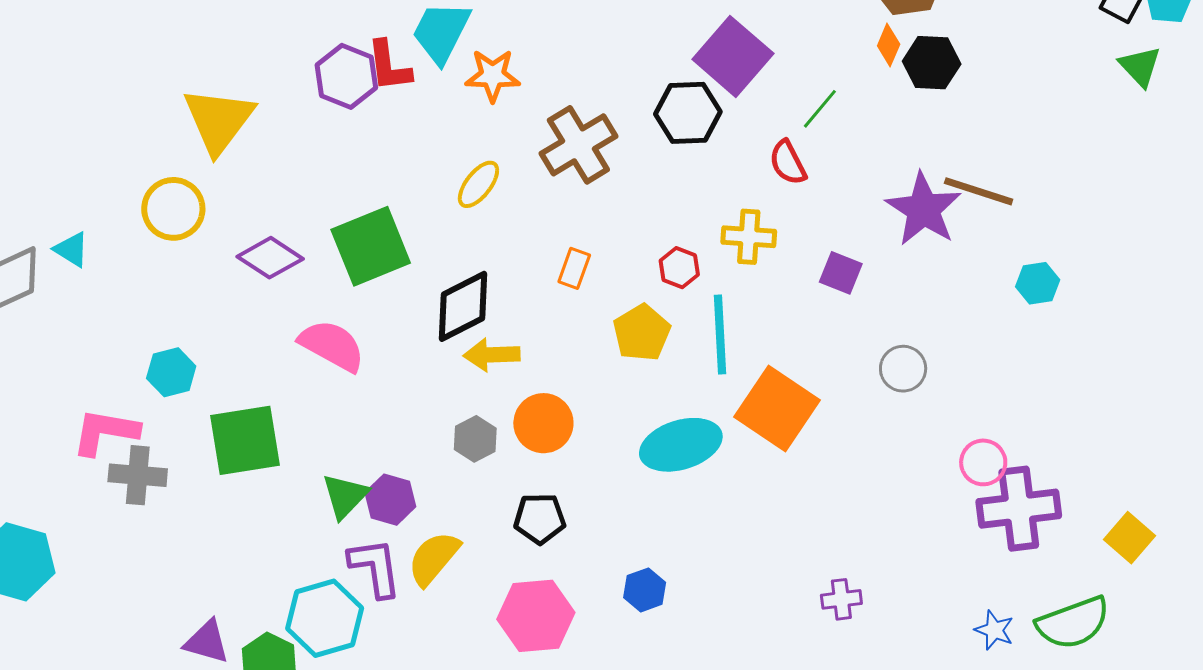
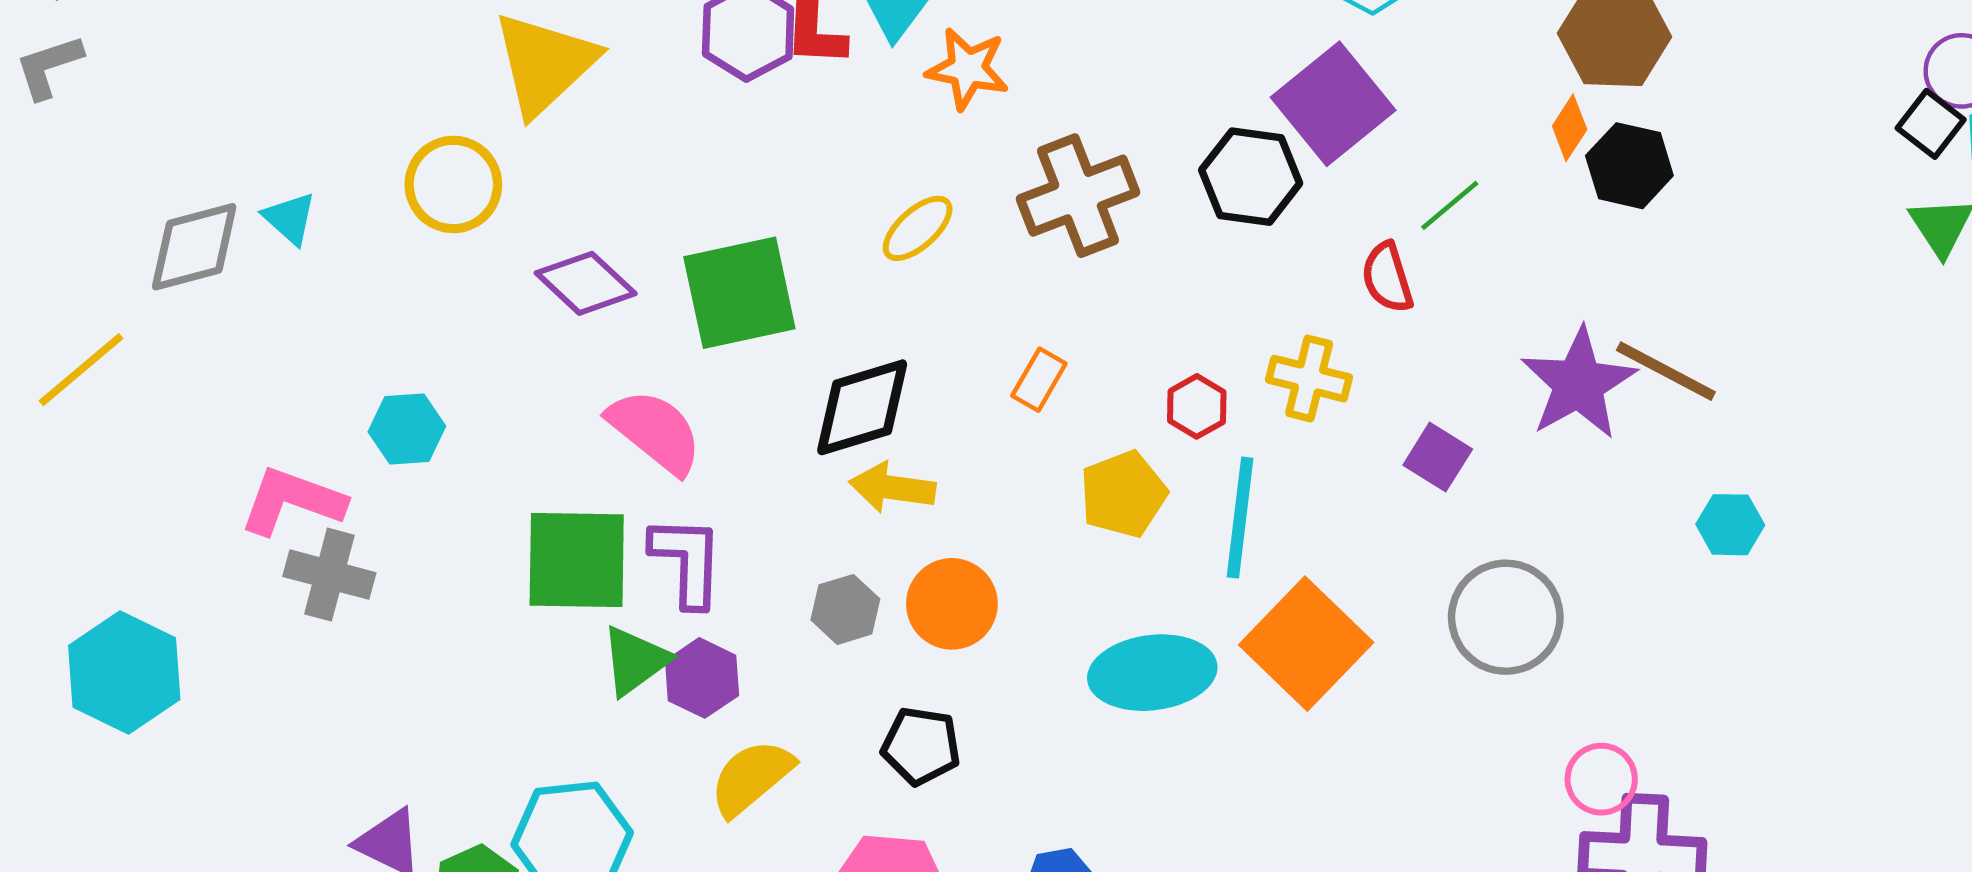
gray circle: (903, 369) -> (1506, 617), size x1.6
green square: (245, 440) -> (577, 560), moved
purple L-shape: (375, 568) -> (687, 561), moved

